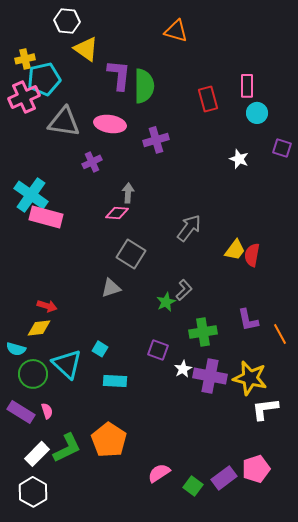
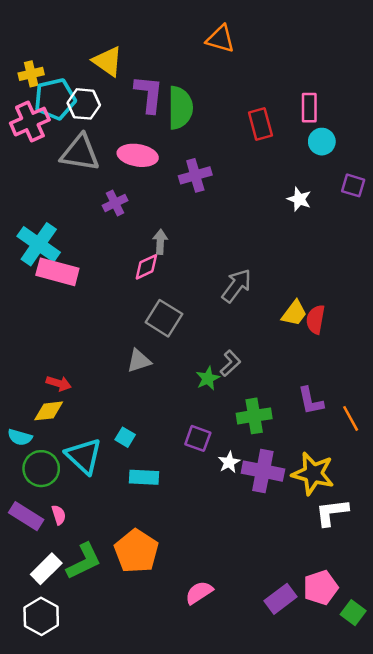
white hexagon: (67, 21) -> (84, 104), moved
pink diamond: (117, 213) -> (146, 267), turned -30
green square: (193, 486) -> (353, 613), moved

